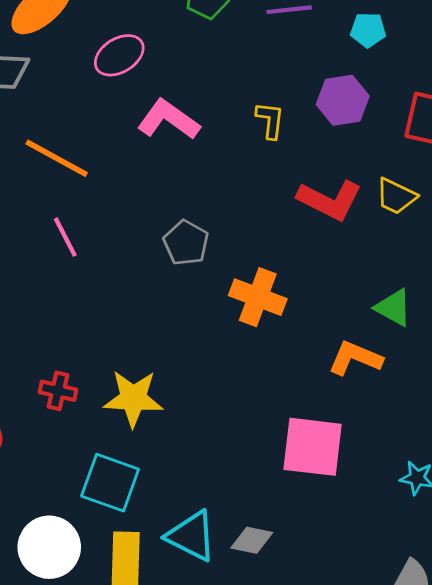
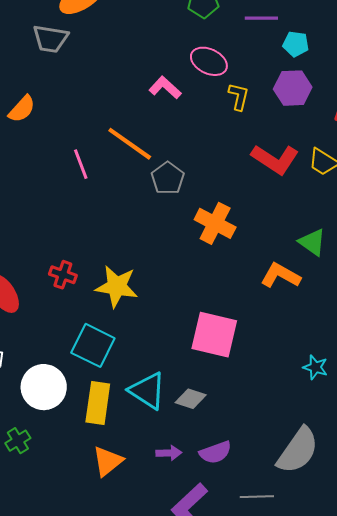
cyan pentagon: (368, 30) -> (296, 44), moved
pink ellipse: (119, 55) -> (209, 61), moved, turned 51
pink L-shape: (168, 120) -> (165, 88), size x0.7
orange line: (57, 158) -> (130, 144), moved
pink square: (313, 447) -> (214, 335), moved

